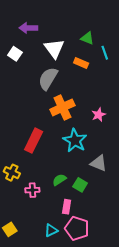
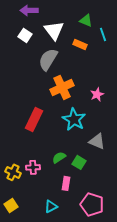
white square: (15, 54) -> (25, 35), moved
yellow cross: (12, 173) -> (13, 172), moved
pink pentagon: (77, 228) -> (92, 204), moved

